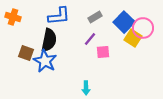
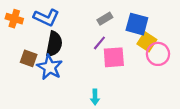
blue L-shape: (59, 16) -> (46, 17), moved, turned 30
blue square: (124, 22) -> (137, 24), turned -30
pink circle: (143, 28) -> (158, 54), moved
pink square: (103, 52) -> (114, 57), size x1.5

